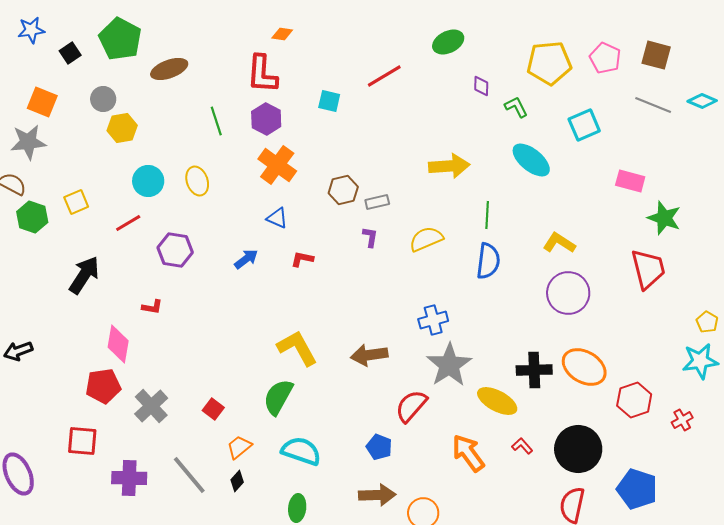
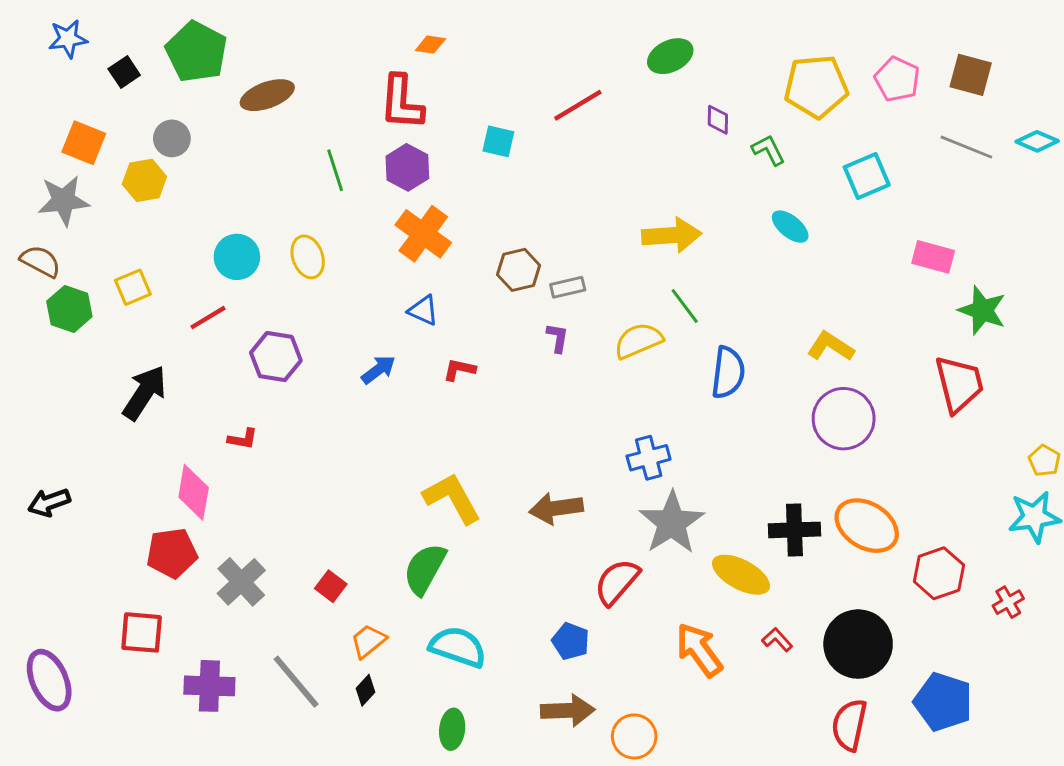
yellow hexagon: (122, 128) -> (144, 180), moved
cyan ellipse: (531, 160) -> (790, 227), size x0.7
green line: (487, 215) -> (685, 306), moved, turned -40

